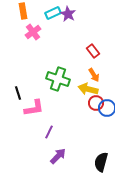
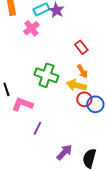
pink cross: (33, 32) -> (31, 28), moved
pink L-shape: (34, 108) -> (22, 104), turned -150
purple arrow: (58, 156) -> (64, 152), moved

